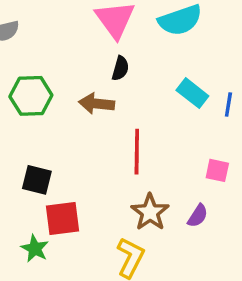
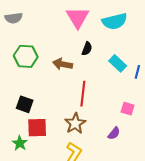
black semicircle: (120, 68) -> (87, 49), moved
brown star: (150, 212) -> (75, 123), moved

